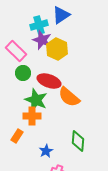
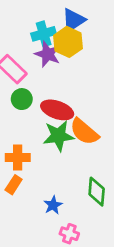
yellow hexagon: (57, 49) -> (68, 42), moved
green star: (36, 100) -> (58, 136), moved, turned -30
orange cross: (32, 116) -> (18, 158), moved

